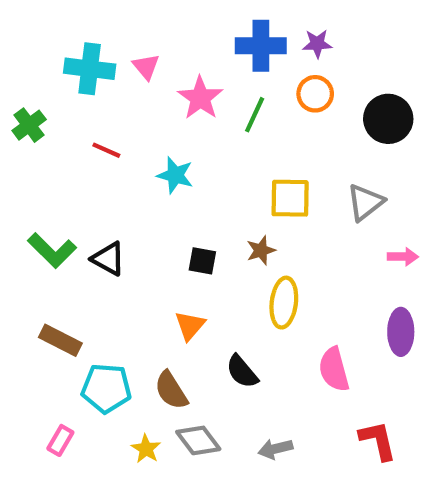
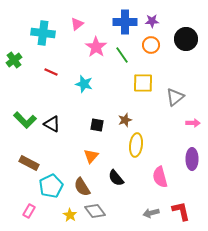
pink triangle: (146, 67) -> (77, 24), moved, turned 32
green line: (255, 115) -> (122, 55), turned -60
black circle: (388, 119) -> (186, 39), moved
yellow square: (290, 198) -> (143, 83), moved
cyan pentagon: (106, 388) -> (51, 186), turned -30
gray arrow: (275, 449) -> (151, 213), moved

